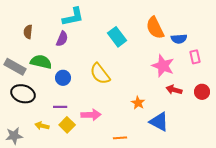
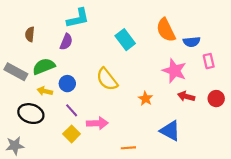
green semicircle: (41, 62) -> (44, 66), turned -35
black ellipse: (23, 94) -> (31, 114), moved
orange star: (138, 103) -> (145, 99), moved
purple line: (60, 107) -> (72, 110), moved, turned 48
yellow arrow: (42, 126) -> (45, 91), moved

